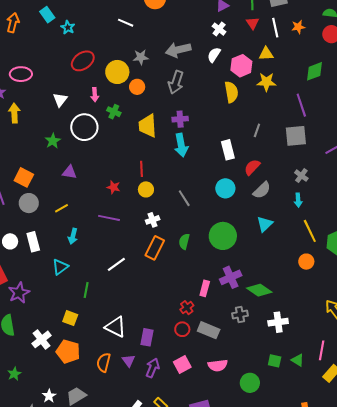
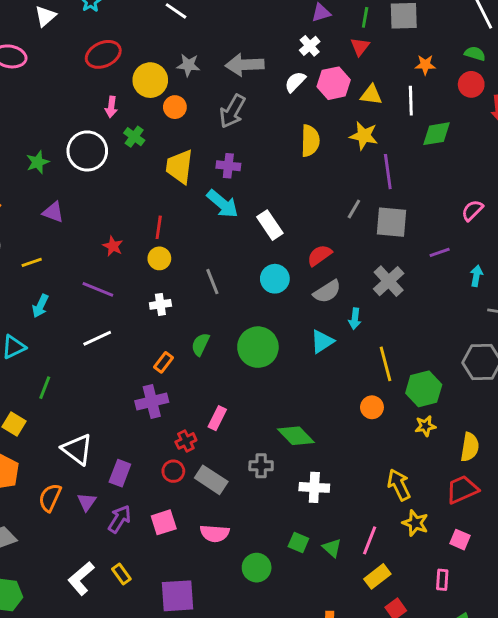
white line: (275, 28) -> (411, 101), moved
pink hexagon: (241, 66) -> (334, 83), moved
white triangle: (60, 100) -> (45, 16), moved
purple line: (301, 105) -> (388, 172), moved
gray line: (257, 130) -> (354, 209), moved
cyan arrow: (181, 145) -> (223, 204), turned -50
white rectangle: (228, 150) -> (270, 225), moved, turned -30
gray cross: (301, 176) -> (389, 281), size x1.5
cyan arrow: (298, 200) -> (355, 319), moved
orange rectangle: (155, 248) -> (164, 362), moved, size x0.6
white line: (116, 264) -> (97, 338), moved
purple cross: (231, 277) -> (152, 401), moved

